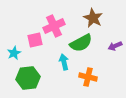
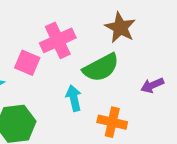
pink square: (35, 40) -> (27, 63), turned 35
purple arrow: (115, 46) -> (152, 85), moved

